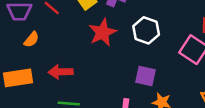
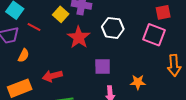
purple square: (146, 76) -> (103, 67), moved

